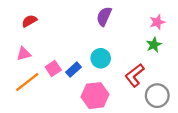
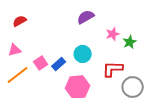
purple semicircle: (104, 16) -> (86, 17), turned 36
pink star: (157, 22) -> (113, 34), moved
red L-shape: (135, 75) -> (113, 69), turned 40

